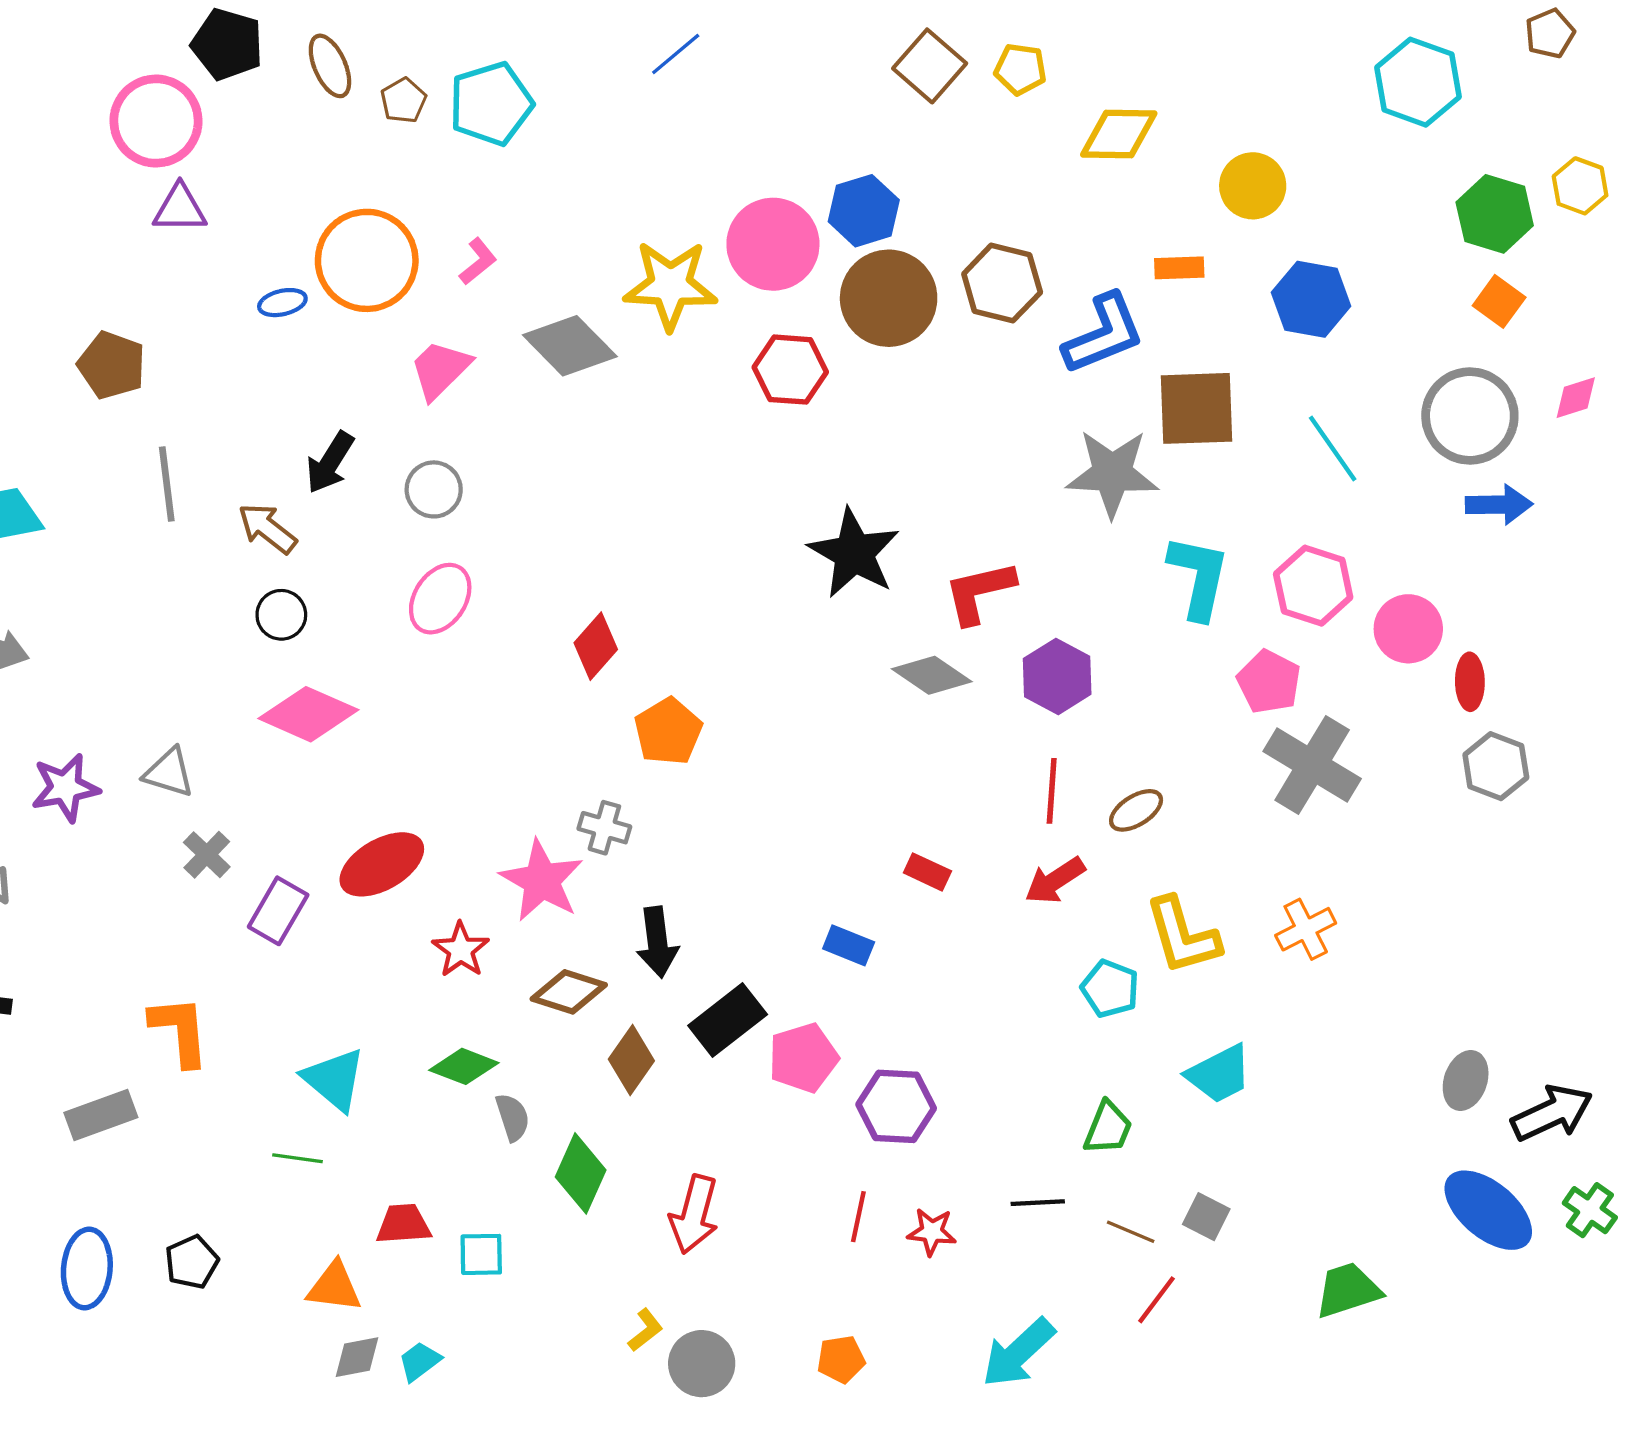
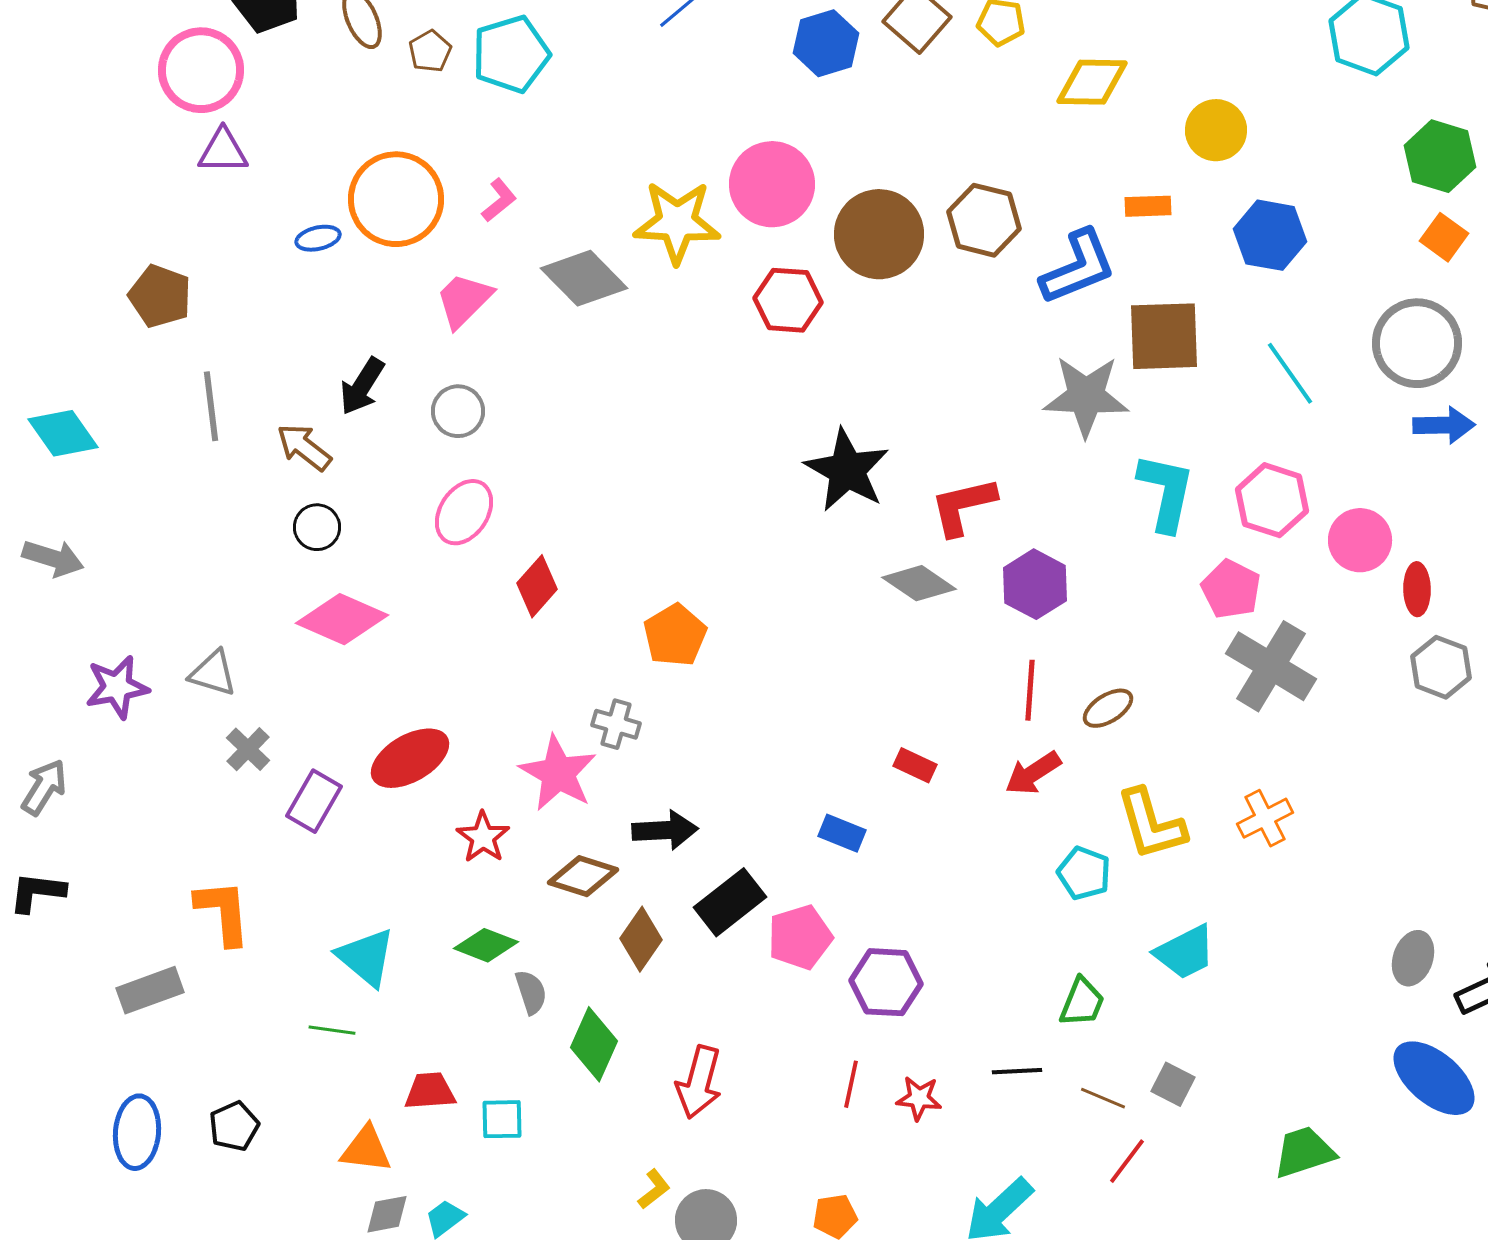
blue hexagon: (864, 211) -> (826, 43), moved
red diamond: (596, 646) -> (537, 586), moved
black arrow: (657, 942) -> (665, 830), turned -86

